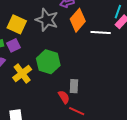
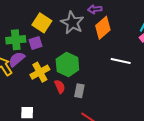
white line: (101, 32) -> (121, 61), moved
gray rectangle: (74, 86) -> (79, 91), moved
red semicircle: (64, 97) -> (60, 87), moved

